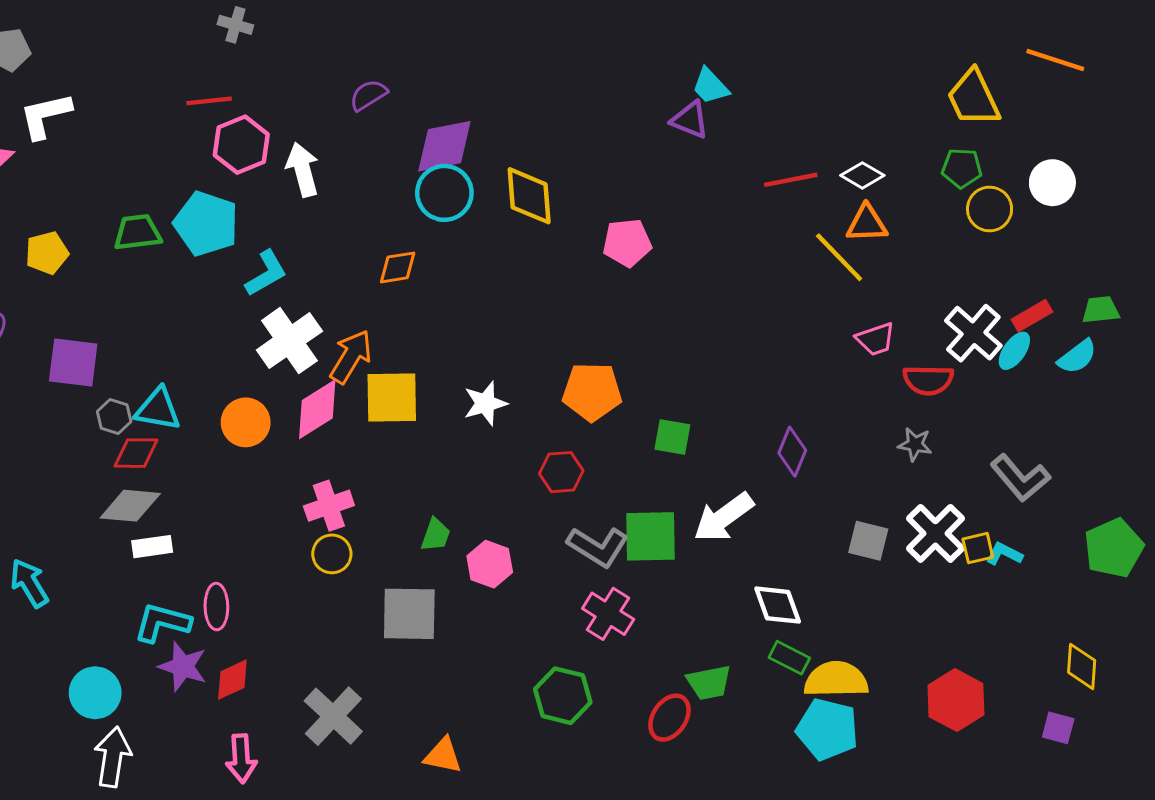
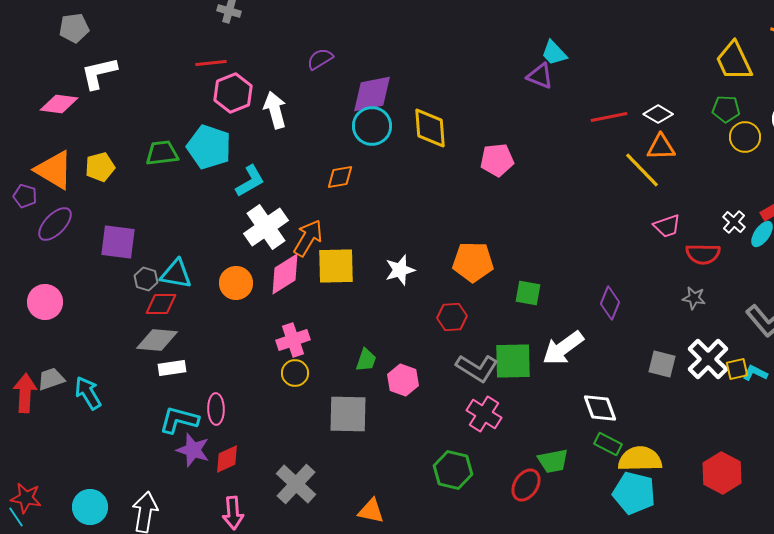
white cross: (973, 333) -> (734, 222), size x0.6
cyan circle: (95, 693) -> (90, 507), moved

